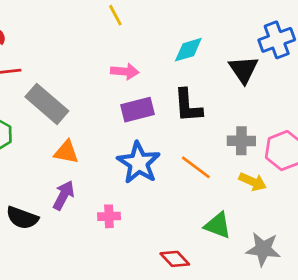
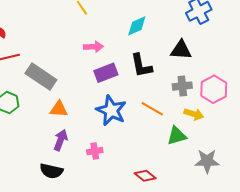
black triangle: (244, 70) -> (181, 50), moved, turned -45
black semicircle: (22, 218) -> (51, 171), moved
green triangle: (218, 225) -> (177, 136), moved, turned -30

